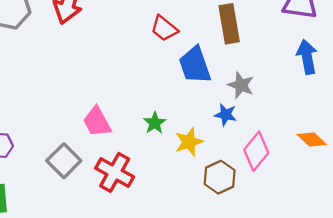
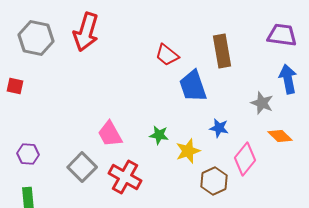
gray star: (241, 85) -> (262, 103), moved
green star: (155, 123) -> (159, 135), turned -30
orange diamond: (312, 139) -> (280, 136), moved

